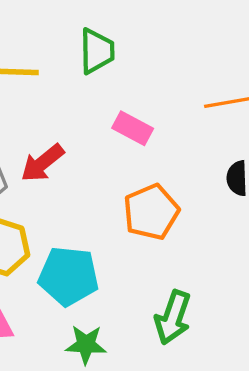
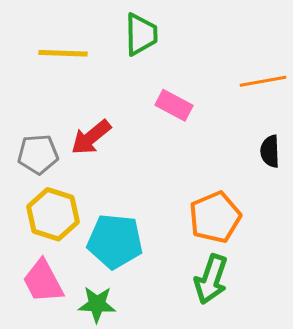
orange pentagon: (151, 212) -> (215, 217), moved
green star: (86, 345) -> (97, 304), moved

